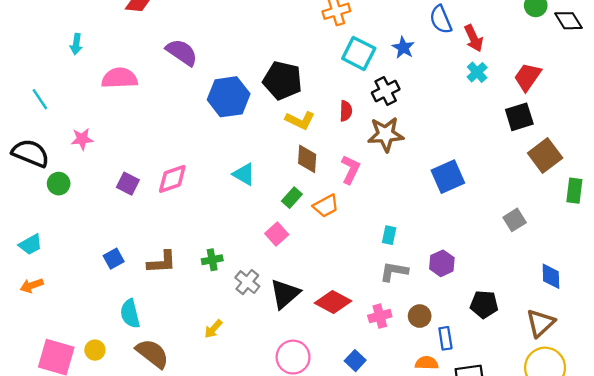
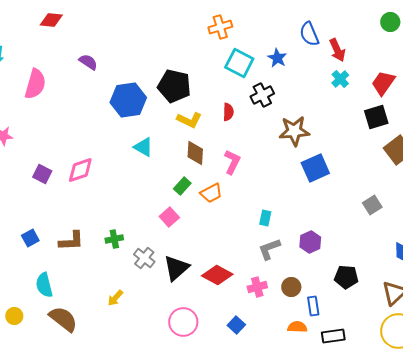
purple semicircle: (182, 52) -> (88, 62), size x0.7
pink semicircle: (120, 78) -> (35, 84), turned 108
brown star: (386, 134) -> (294, 131), moved
cyan triangle: (244, 174) -> (143, 147), moved
gray L-shape: (394, 271) -> (269, 249), turned -30

